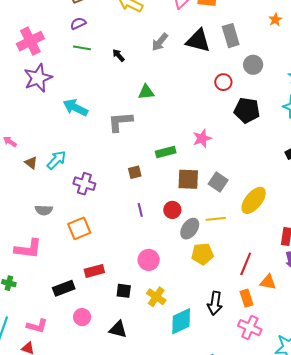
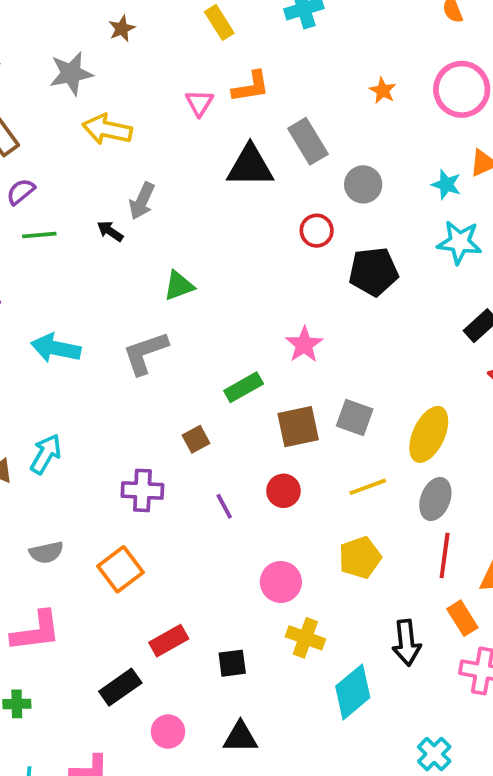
gray arrow: (160, 42) -> (142, 201), moved
purple cross: (84, 184) -> (142, 490), moved
gray ellipse: (190, 229) -> (435, 499), moved
pink circle: (149, 260) -> (281, 582), moved
yellow cross: (156, 297) -> (305, 638), moved

